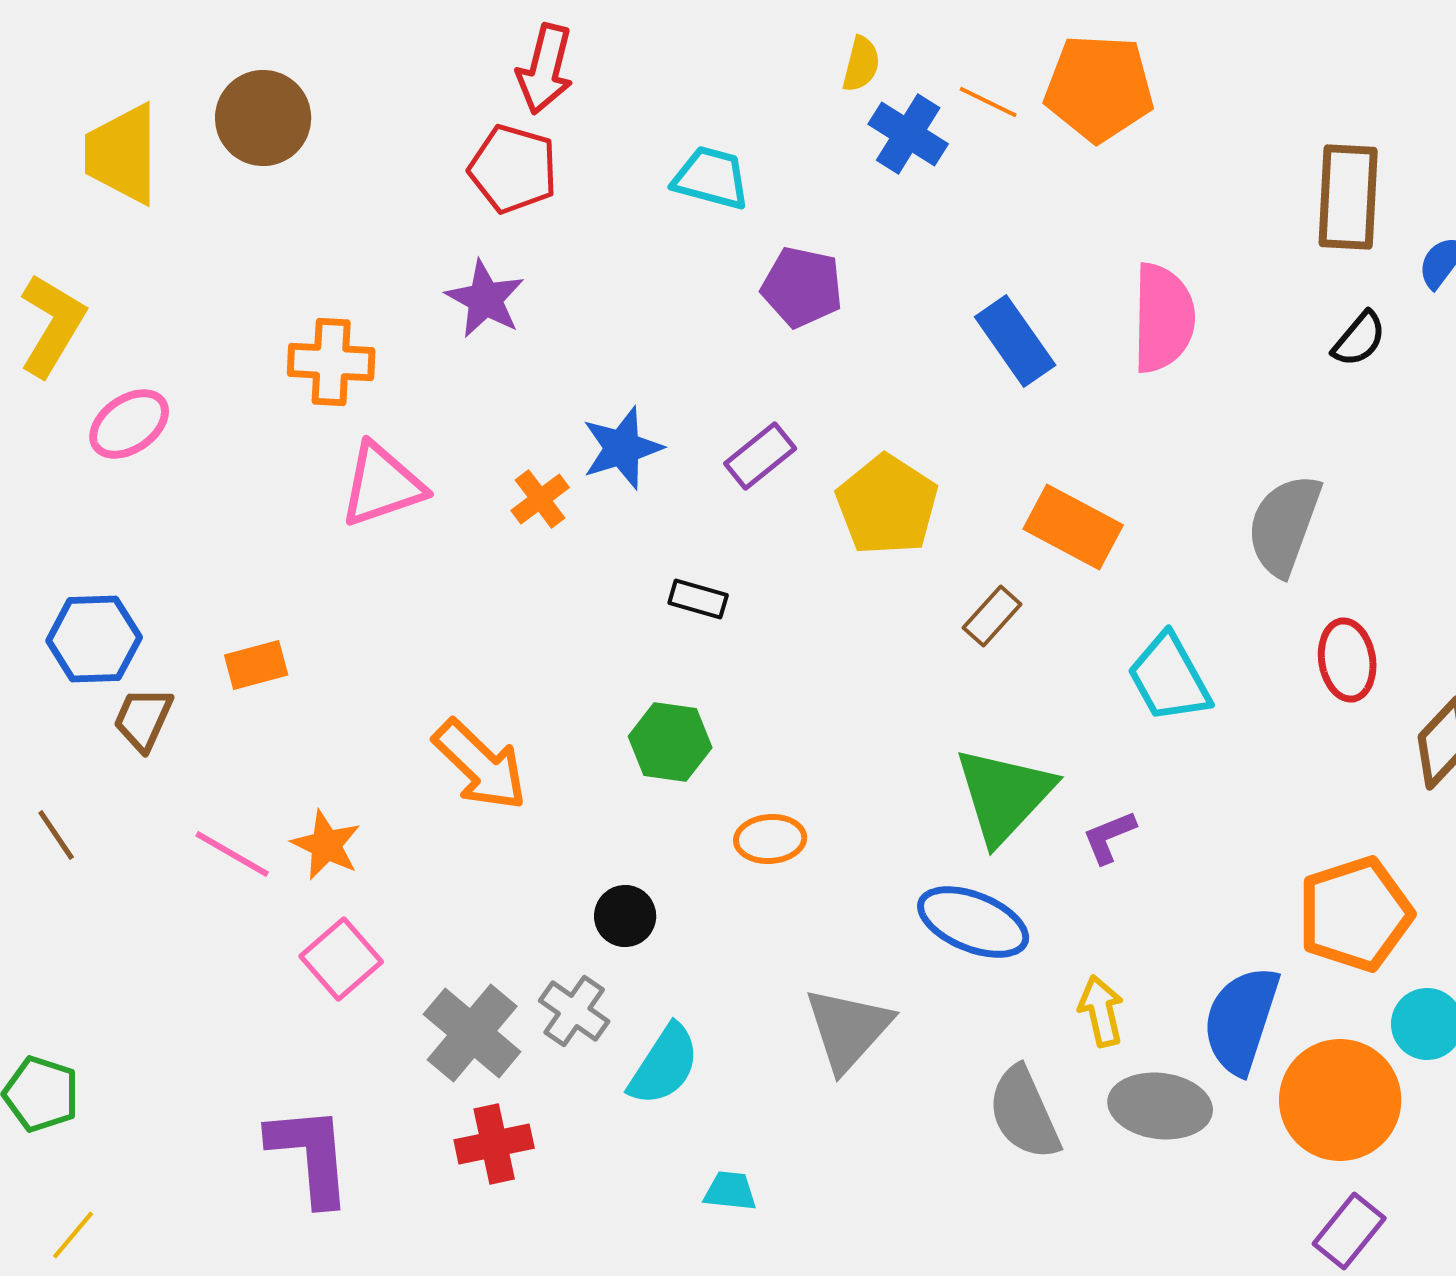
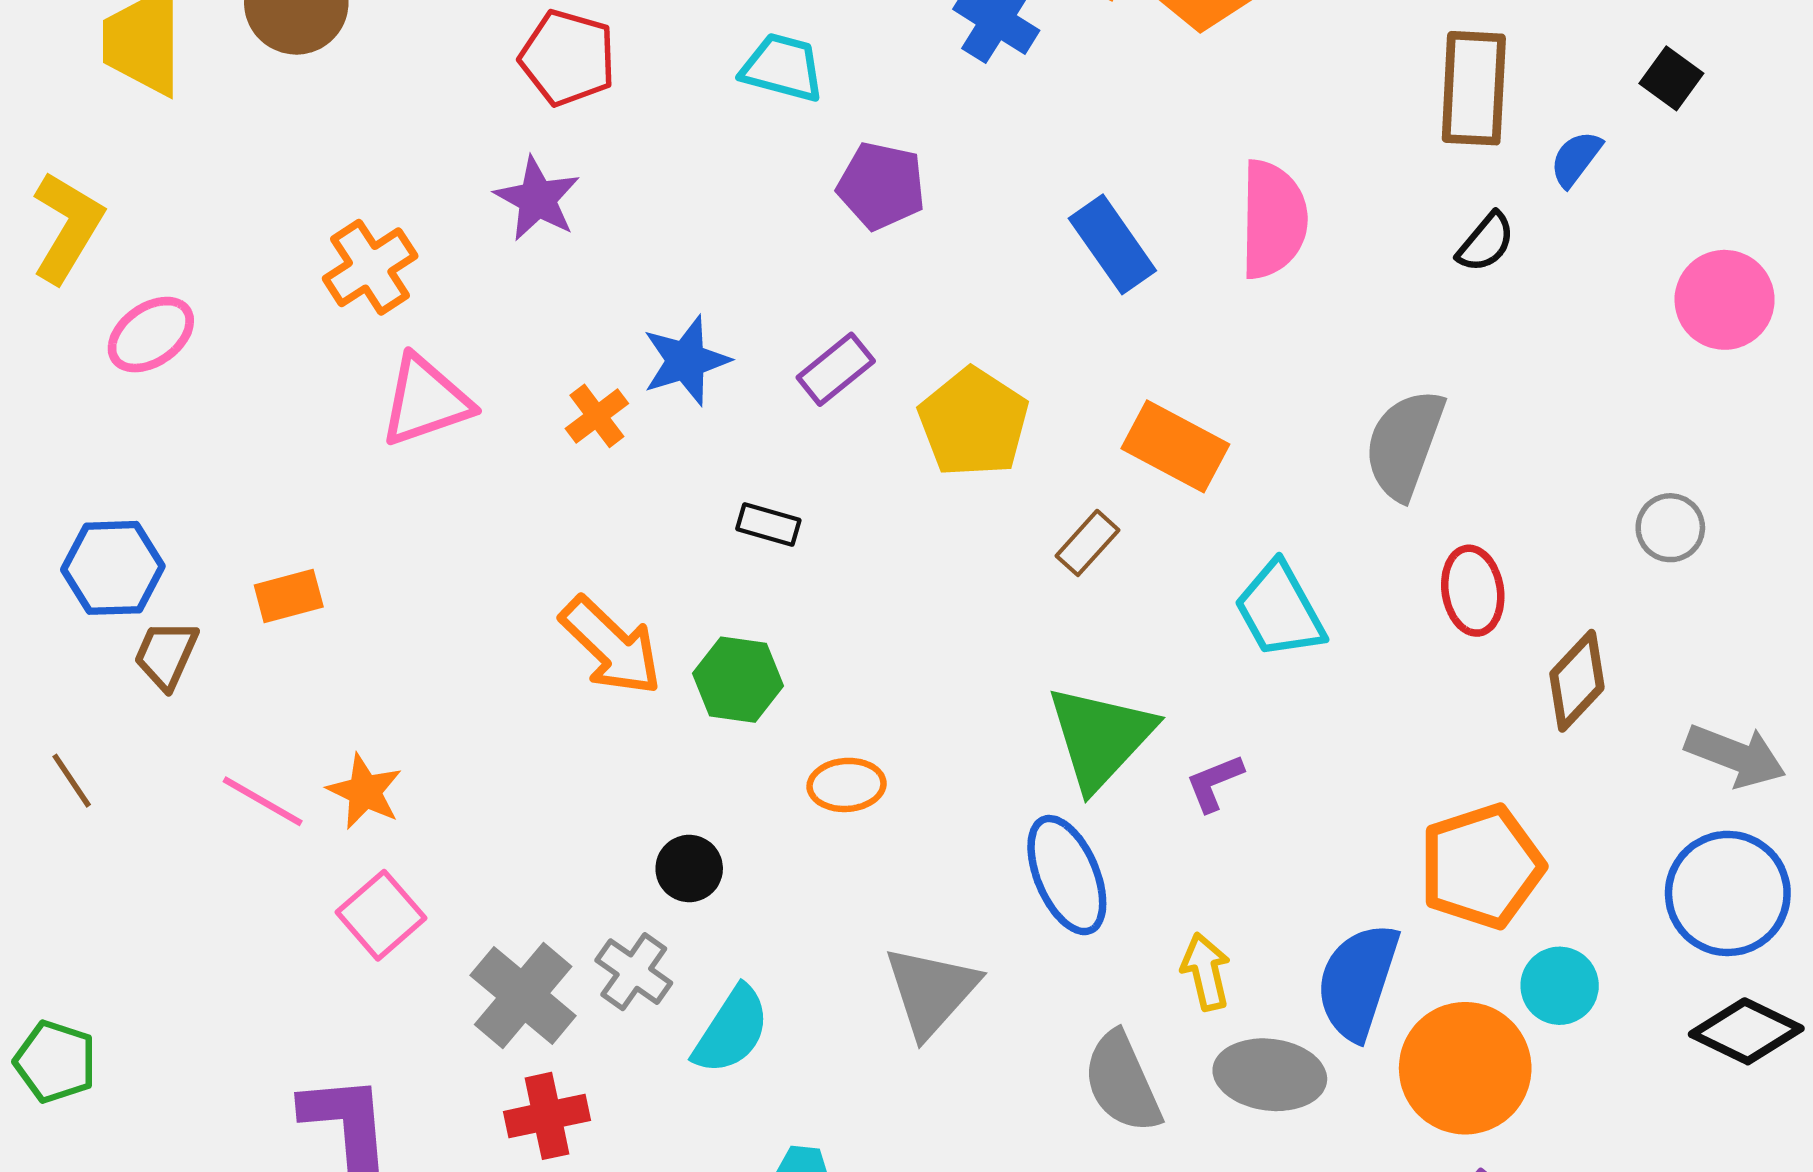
orange cross: (331, 362) -> (370, 267), turned -36
orange arrow: (480, 765) -> (611, 646), moved
blue ellipse: (973, 922) -> (1067, 875), turned 45

